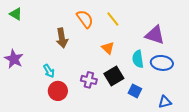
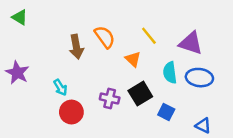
orange semicircle: (85, 19) -> (105, 37), moved
yellow line: (113, 19) -> (149, 36), moved
blue triangle: (165, 102) -> (203, 126), turned 40

